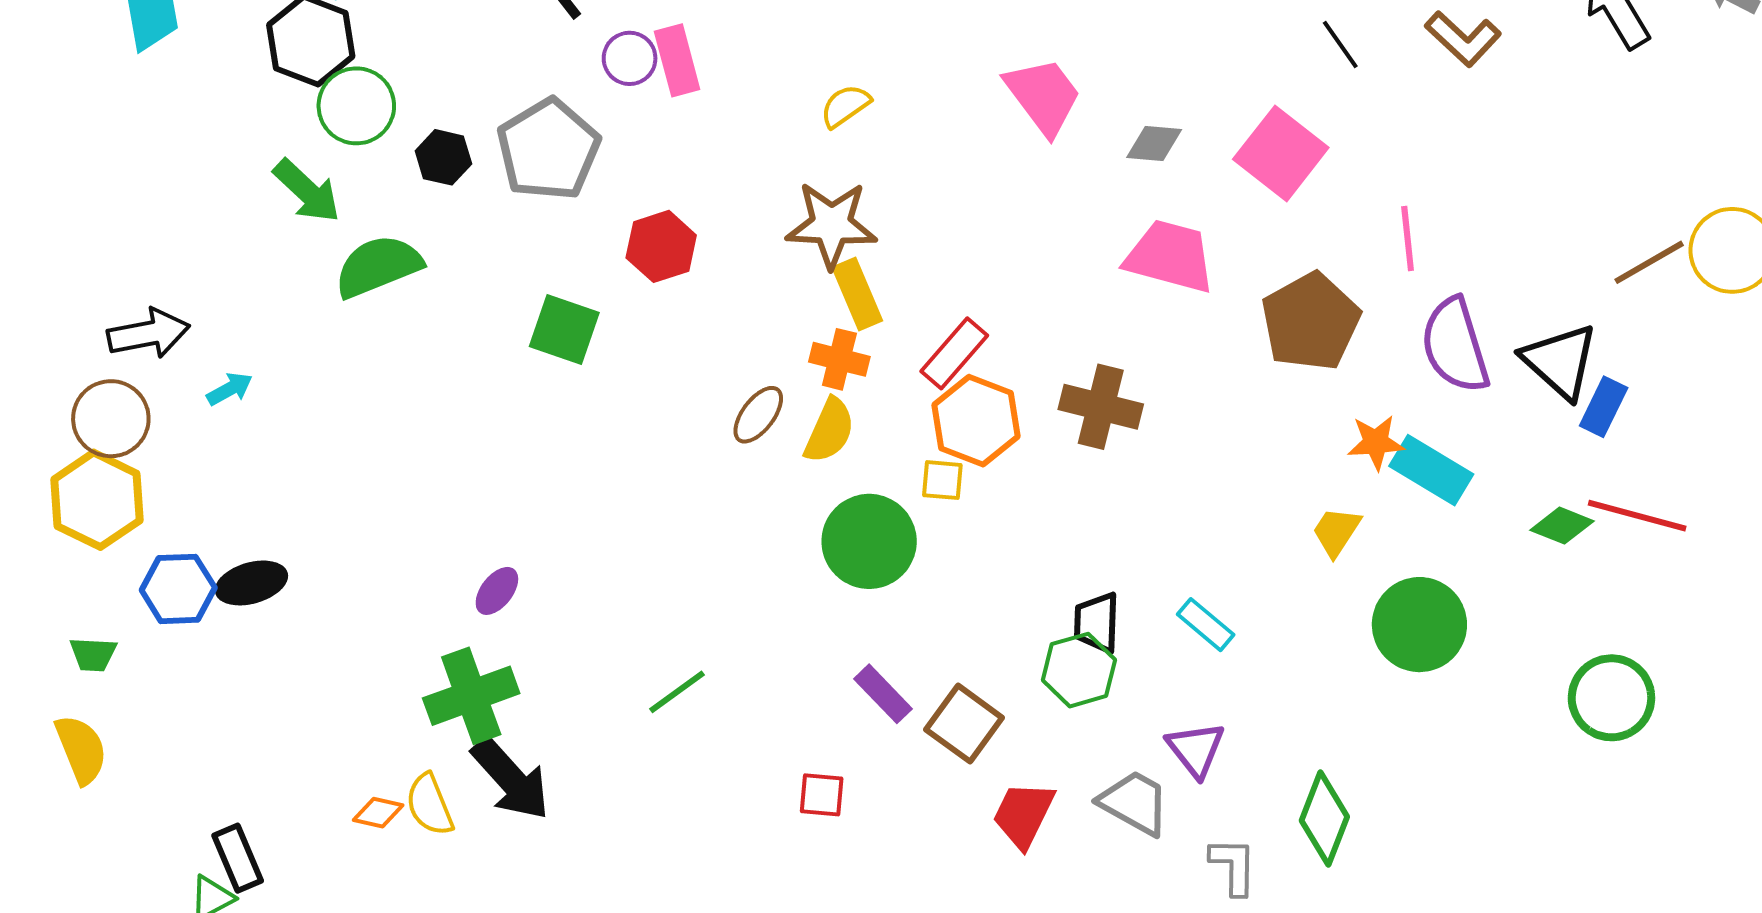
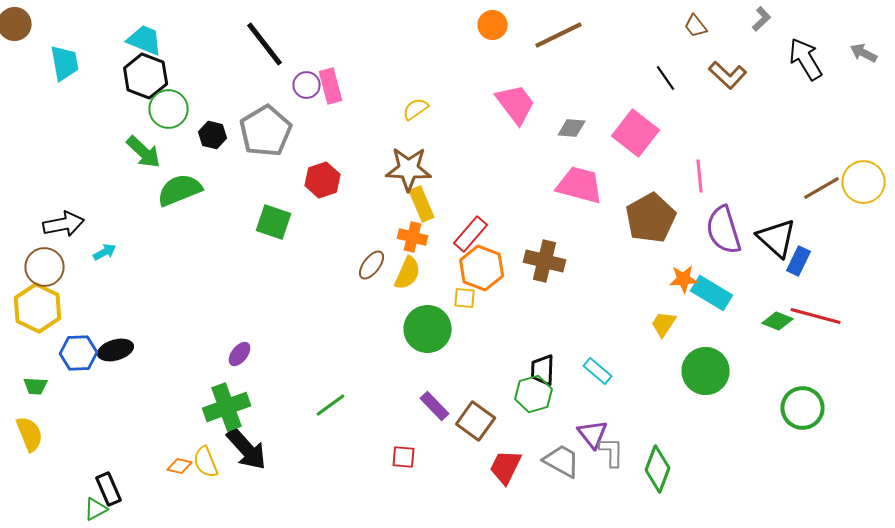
gray L-shape: (1233, 866) -> (612, 452), moved

